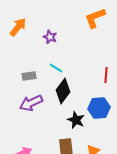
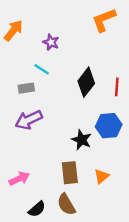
cyan line: (56, 68) -> (42, 69), moved
black diamond: (63, 91) -> (86, 82), moved

